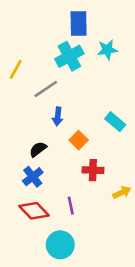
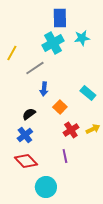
red cross: (93, 170) -> (71, 130), turned -35
yellow arrow: (122, 192) -> (93, 129), moved
purple line: (71, 206) -> (65, 156), moved

